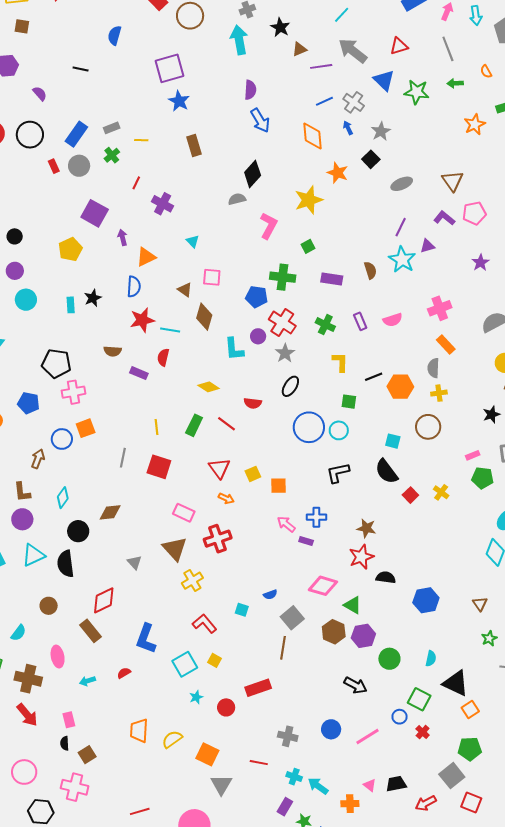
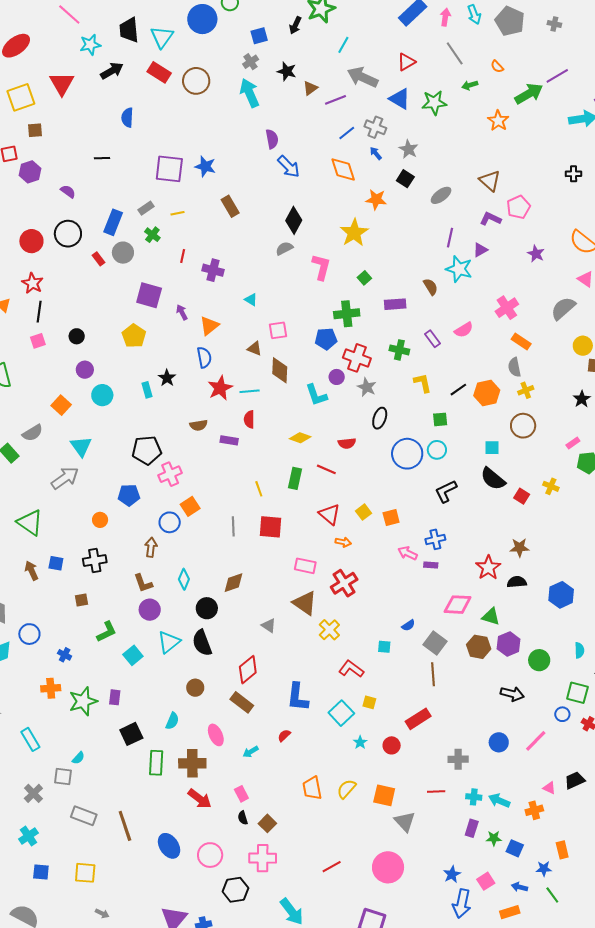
purple square: (169, 68) -> (169, 169), moved, turned 36
brown star: (366, 528) -> (519, 548), moved

